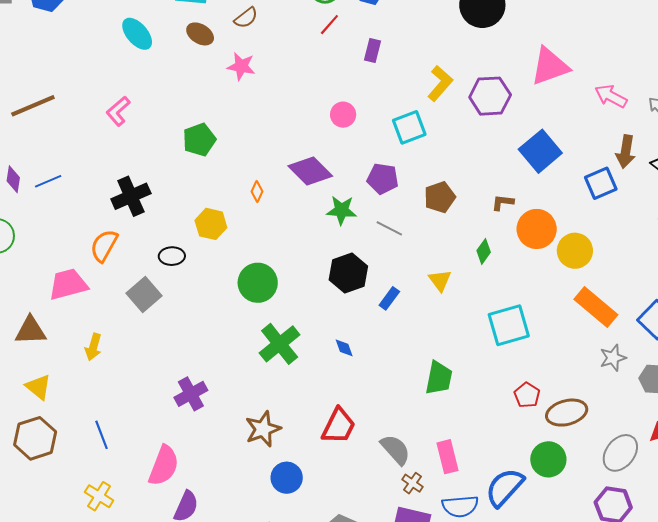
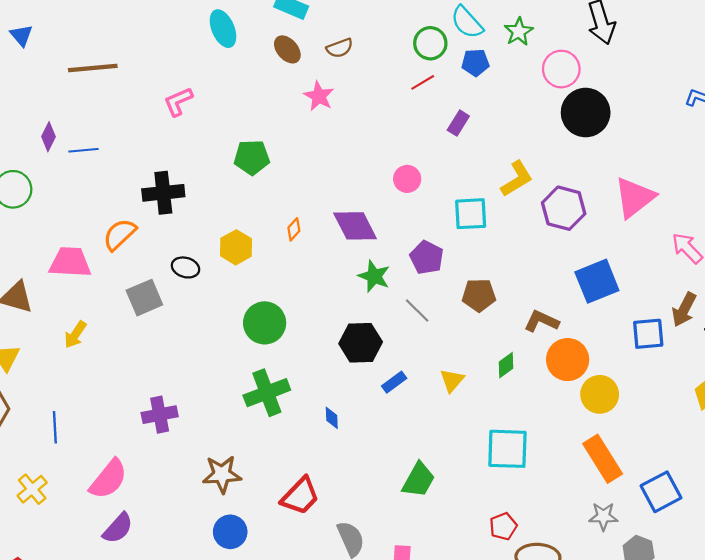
pink triangle: (550, 66) -> (635, 197), turned -36
brown L-shape: (503, 202) -> (541, 321), size x1.4

